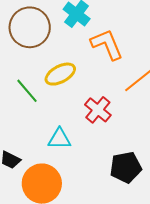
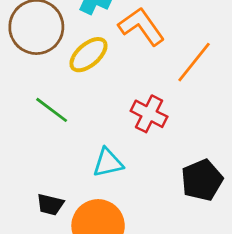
yellow ellipse: (60, 74) -> (88, 55), moved

